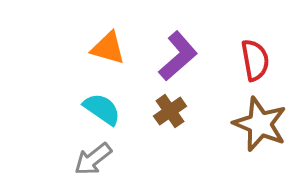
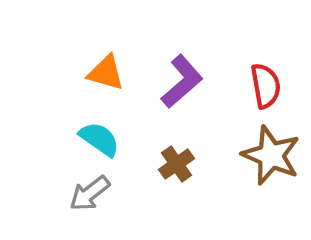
brown cross: (170, 111) -> (177, 164), moved

